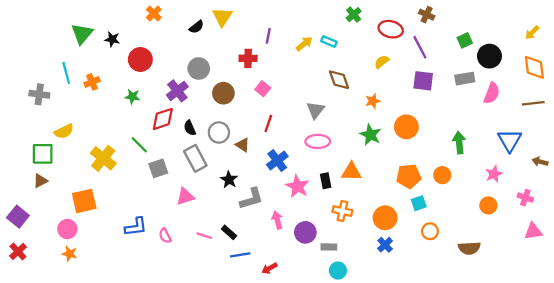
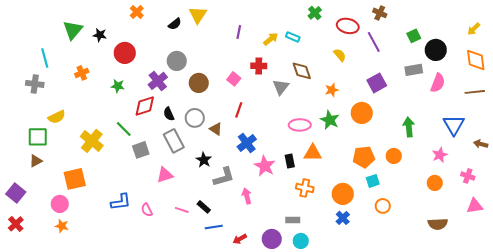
red cross: (248, 58) -> (259, 66), moved
yellow semicircle: (382, 62) -> (340, 55), turned 88
cyan line: (66, 73) -> (45, 58), moved
purple square: (423, 81) -> (377, 83), moved, turned -36
gray triangle: (315, 110) -> (281, 87), moved
pink ellipse: (318, 141) -> (300, 125), moved
purple circle: (305, 232) -> (272, 239), moved
brown semicircle: (469, 248) -> (438, 224), moved

